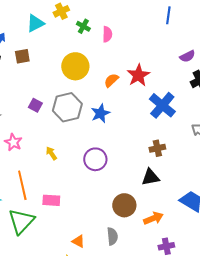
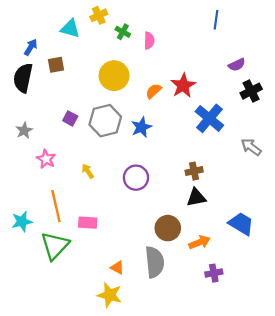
cyan triangle: (35, 23) -> (70, 29), turned 42
brown cross: (157, 148) -> (194, 171), moved
gray semicircle: (112, 236) -> (155, 262), size x1.6

